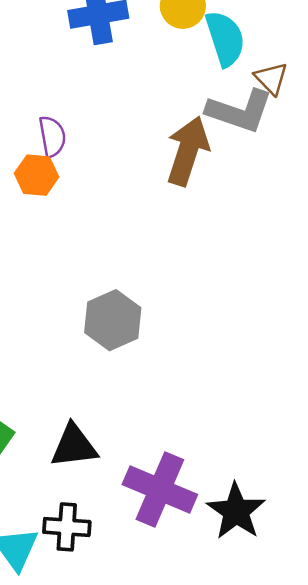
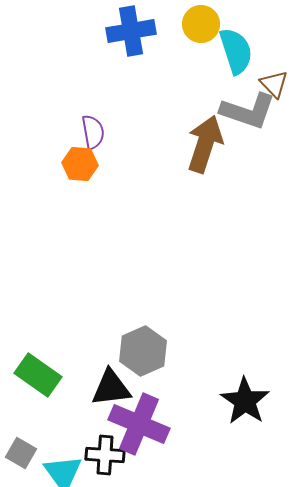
gray hexagon: (113, 320) -> (143, 351), moved
purple cross: (160, 489) -> (139, 424), moved
black star: (236, 511) -> (245, 401), moved

